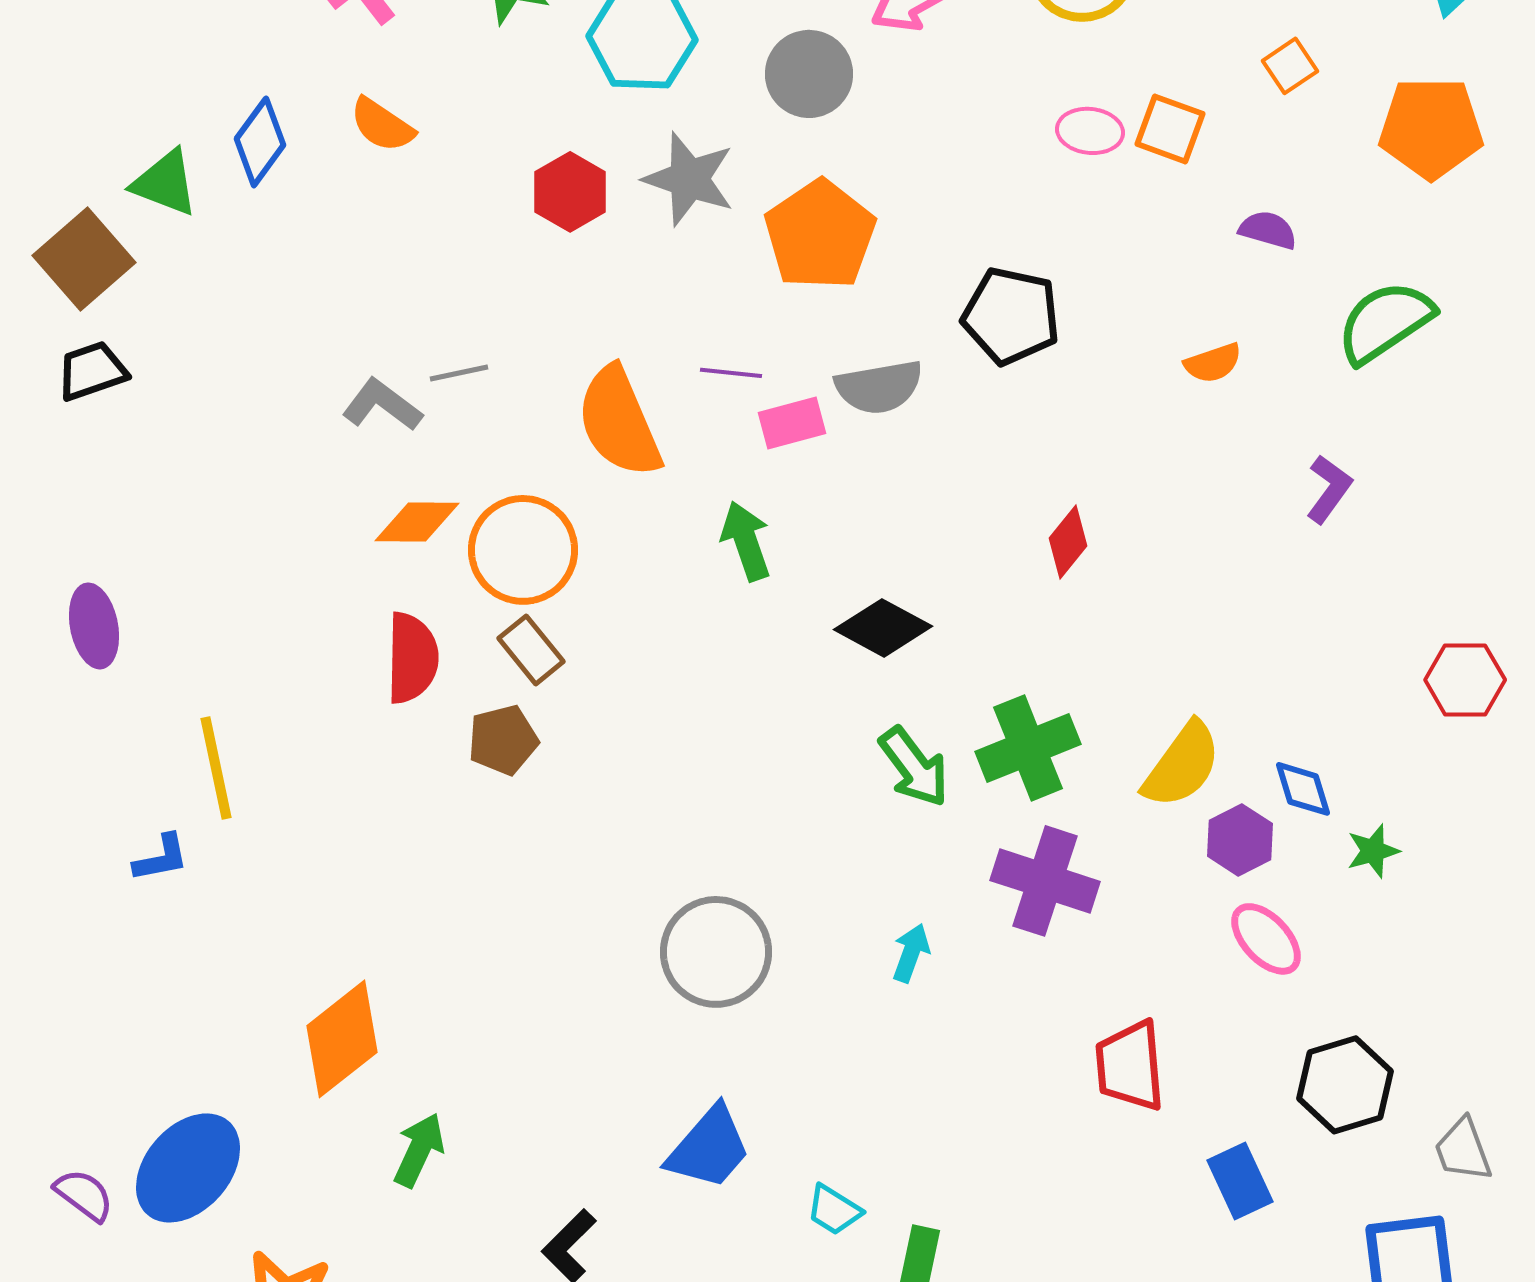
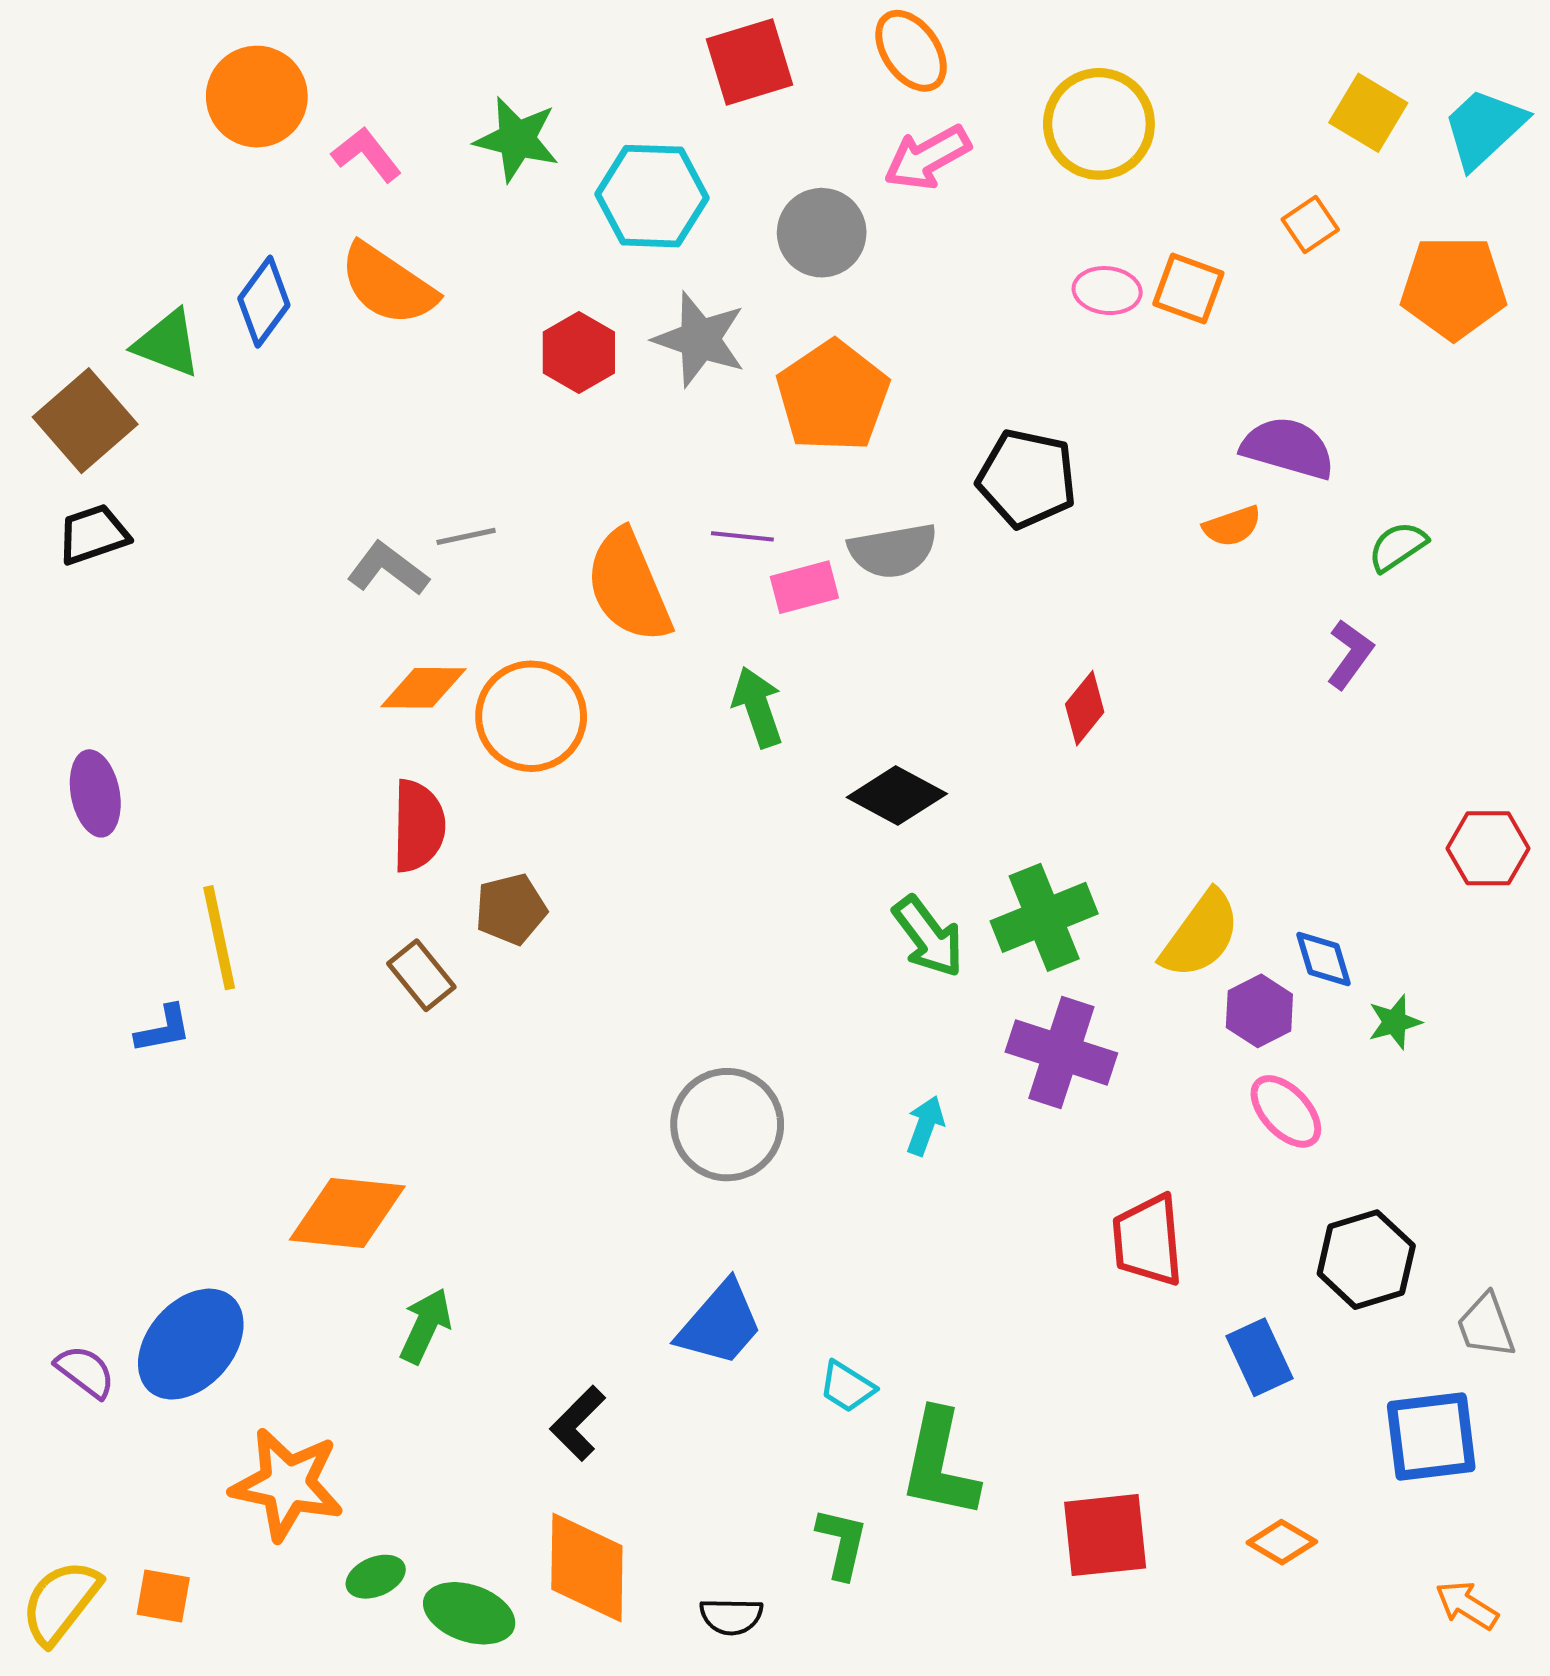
orange semicircle: (382, 125) -> (388, 284), size x1.5
purple semicircle: (1268, 230) -> (1288, 448), moved, size x1.6
green semicircle: (1385, 322) -> (1398, 547), moved, size x0.6
brown rectangle: (531, 650) -> (421, 975), moved
orange diamond: (342, 1039) -> (347, 1213), turned 44

